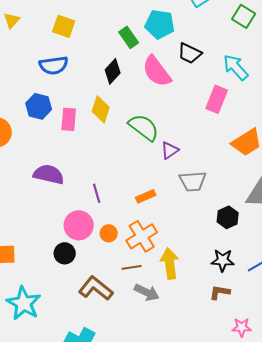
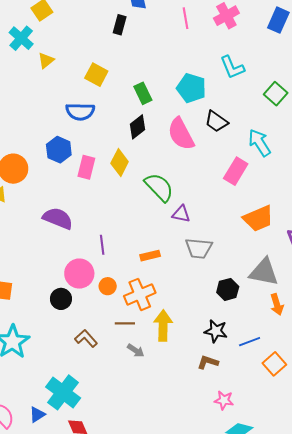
green rectangle: (129, 37) -> (143, 93), moved
purple triangle: (170, 150) -> (181, 214), turned 36
brown L-shape: (96, 288) -> (86, 338), size x0.7
gray arrow: (147, 292) -> (136, 351), size x0.7

